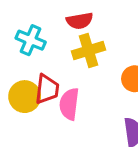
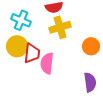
yellow circle: (25, 97) -> (17, 46), moved

